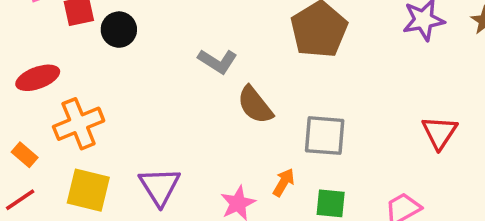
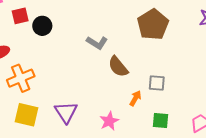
gray square: (325, 136) -> (157, 83), size x0.7
orange arrow: (284, 182) -> (135, 98), moved

